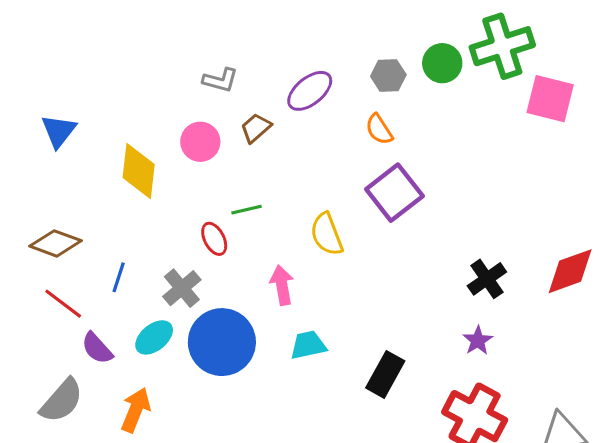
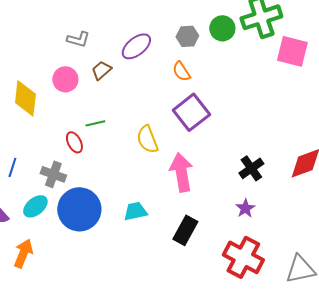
pink arrow: (282, 285) -> (181, 172), moved, size x1.5
gray cross: (182, 288) -> (53, 174), turned -30

